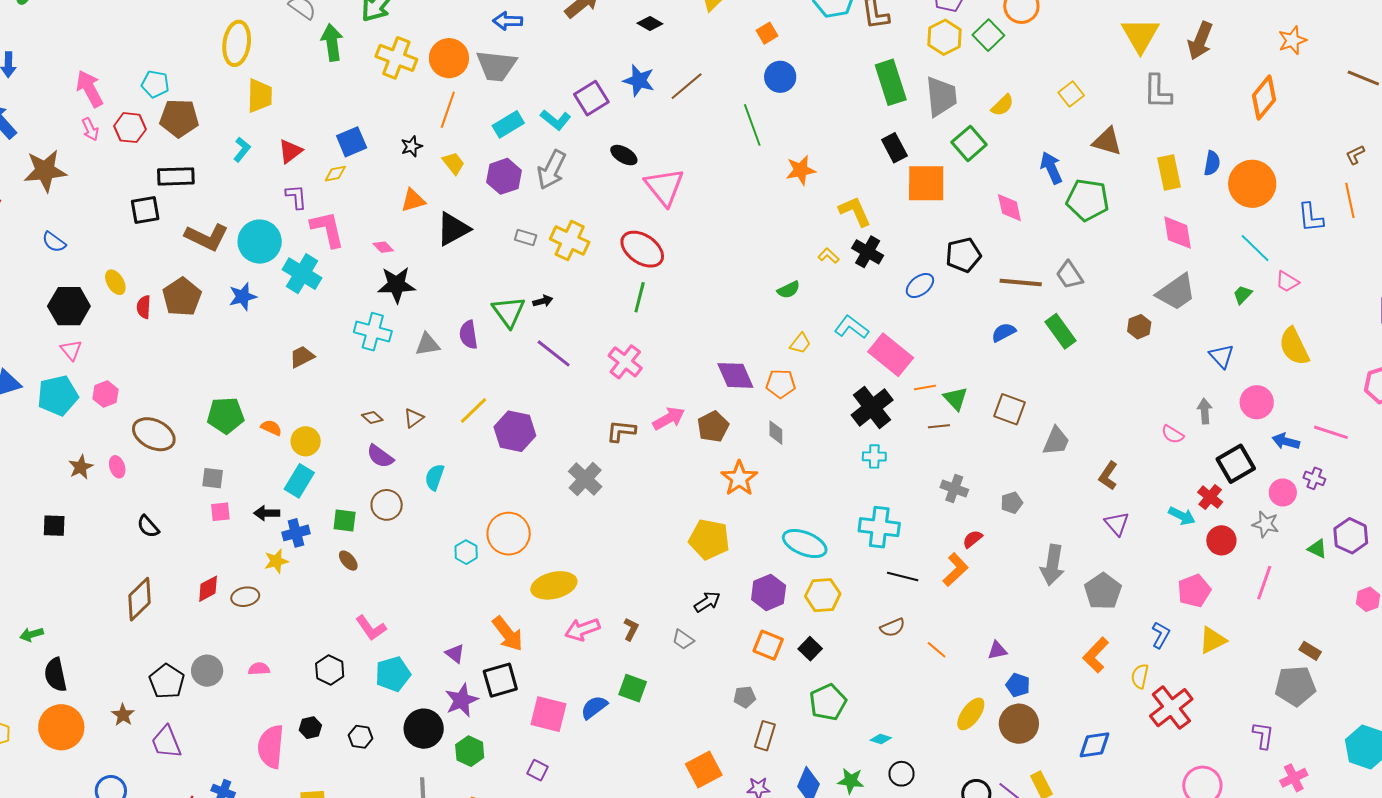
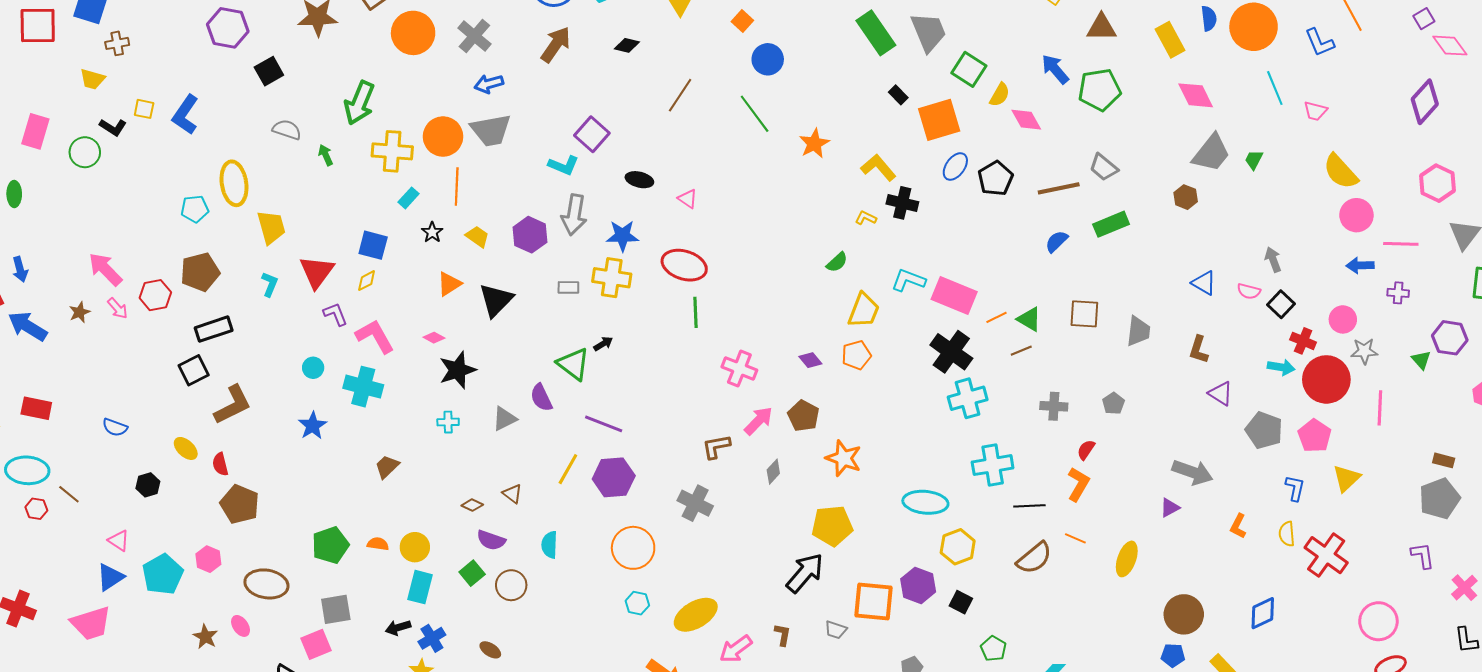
green arrow: (332, 42) -> (326, 155), size x0.6
blue star: (639, 80) -> (622, 236), moved
cyan pentagon: (155, 84) -> (195, 209), moved
yellow semicircle: (1002, 105) -> (1000, 95), moved
cyan rectangle: (508, 124) -> (408, 198), moved, size x0.7
blue square: (352, 142) -> (373, 245), turned -36
black rectangle: (894, 148) -> (898, 95), size x0.7
red triangle: (290, 151) -> (317, 272), size x1.4
brown star: (45, 171) -> (79, 312), moved, size x0.5
pink triangle: (664, 187) -> (688, 199), size x0.5
brown L-shape: (207, 237) -> (233, 405), moved, turned -36
cyan circle: (260, 242) -> (313, 368), size x0.5
cyan line: (1255, 248) -> (1275, 88), turned 40
blue ellipse: (920, 286) -> (955, 167), moved
green trapezoid: (1243, 295) -> (1254, 160), moved
brown pentagon: (182, 297) -> (240, 504), moved
black hexagon: (69, 306) -> (148, 485), size x0.6
green rectangle: (1060, 331) -> (1111, 224), turned -60
cyan cross: (373, 332) -> (448, 422), size x0.6
yellow trapezoid: (800, 343) -> (864, 310), size x1.6
pink triangle: (71, 350) -> (119, 540), moved
purple line: (554, 353) -> (604, 424), moved
blue triangle: (1222, 356) -> (1204, 283), moved
pink cross: (625, 362) -> (739, 368), moved
purple diamond: (735, 375) -> (810, 360), size x0.6
pink circle: (1257, 402) -> (1356, 215), moved
brown triangle: (414, 418) -> (512, 494), turned -30
gray diamond: (776, 433) -> (773, 472), moved, turned 60
cyan cross: (874, 456) -> (968, 398), size x1.6
black square: (1236, 464) -> (1281, 304), moved, size x0.7
gray square: (213, 478) -> (336, 609), size x1.4
pink circle: (1283, 493) -> (1343, 319), moved
pink square: (220, 512) -> (316, 644), moved, size x1.4
green square: (345, 520) -> (472, 573), moved, turned -30
orange circle: (509, 534) -> (633, 548), moved
red circle: (1221, 540) -> (1326, 379), size x1.6
green triangle: (1317, 549) -> (1421, 360), turned 40
cyan hexagon: (466, 552) -> (637, 603), moved
gray arrow: (1052, 565) -> (1192, 472), moved, turned -63
gray pentagon: (1103, 591) -> (1264, 430), moved
purple hexagon: (769, 592) -> (918, 585), moved
black arrow: (707, 602) -> (805, 573), moved, size x1.6
brown semicircle: (893, 627) -> (1034, 558), size x1.5
orange square: (768, 645) -> (874, 601), moved, size x1.4
orange line: (937, 650) -> (1075, 538), moved
purple triangle: (997, 650) -> (1170, 508), moved
orange L-shape: (1096, 655) -> (1238, 526), size x0.7
blue pentagon: (1018, 685) -> (1173, 655), moved
green pentagon: (828, 702) -> (993, 649), size x0.7
yellow ellipse: (971, 714) -> (1127, 559), moved

